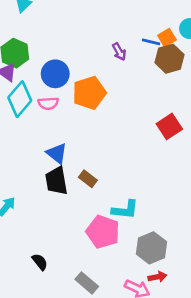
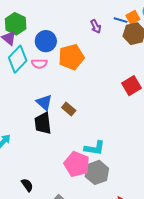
brown rectangle: (88, 179) -> (69, 109), moved
gray hexagon: (151, 248) -> (97, 172), moved

